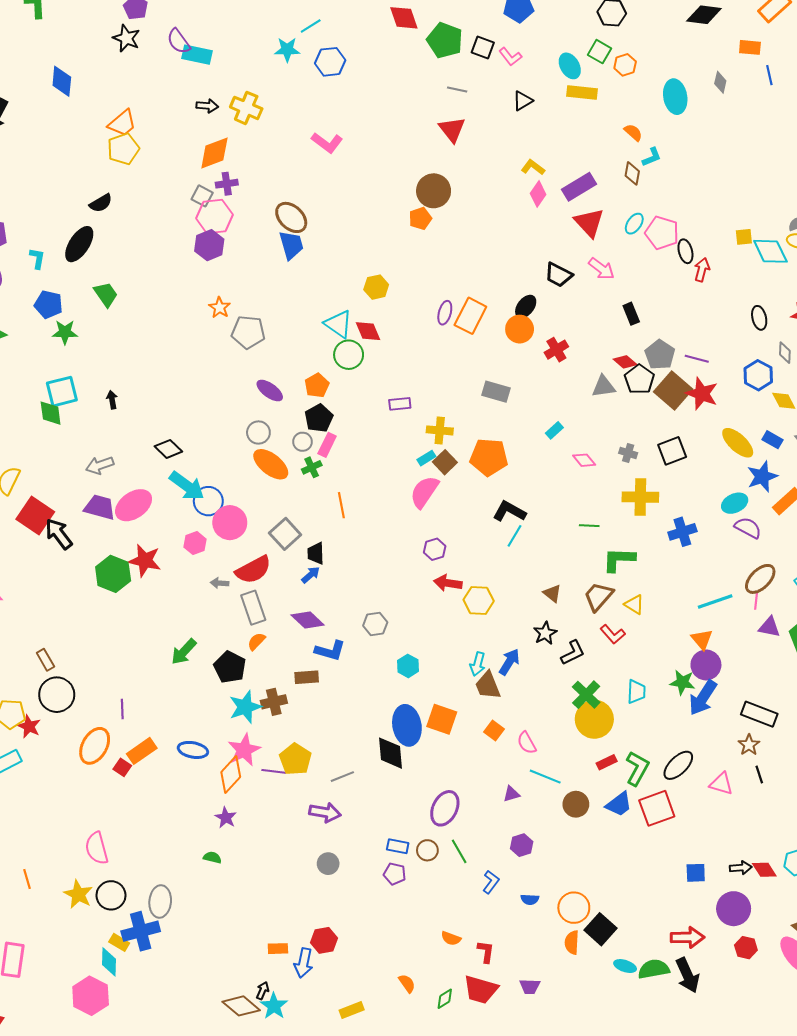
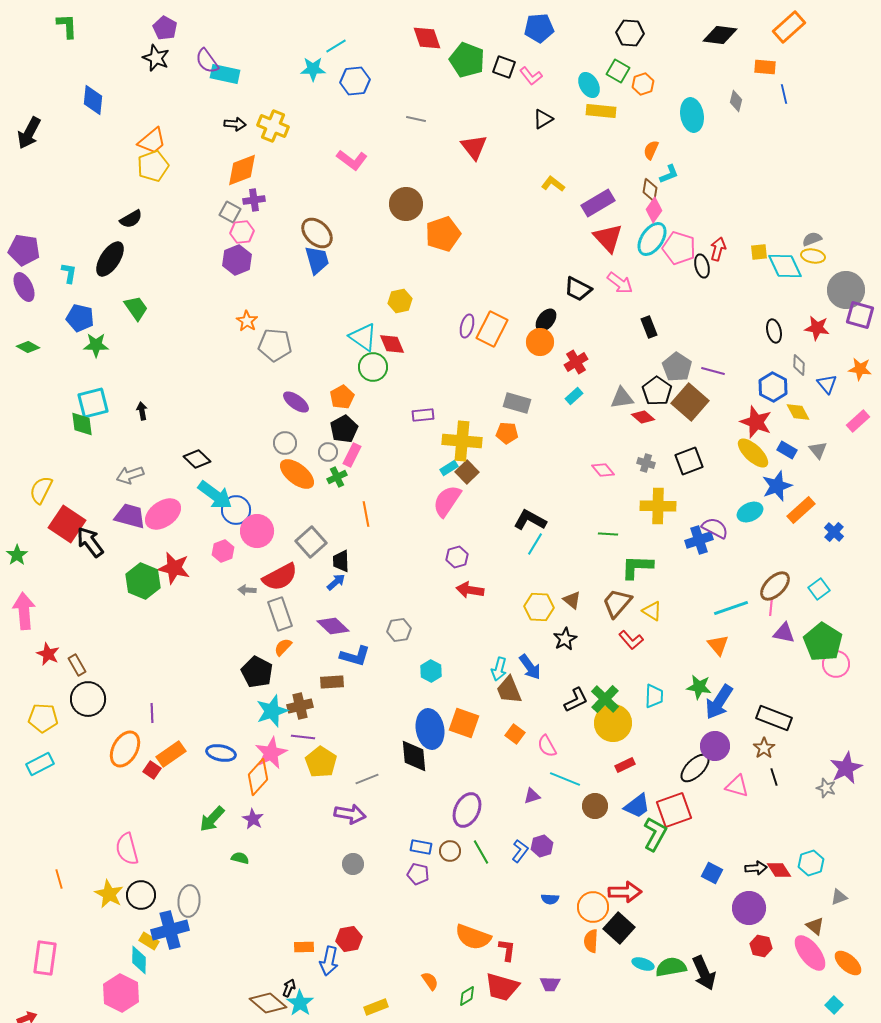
gray line: (457, 89) -> (416, 119), moved
orange semicircle: (633, 132) -> (651, 150), turned -108
brown circle: (434, 191) -> (406, 204), moved
pink diamond: (538, 194) -> (654, 210), moved
pink hexagon: (214, 216) -> (242, 232), size x0.7
orange pentagon: (420, 218) -> (443, 234), size x1.6
cyan ellipse: (634, 224) -> (652, 239), size x1.6
red arrow: (702, 270) -> (718, 249), moved
red diamond: (625, 362) -> (643, 417), moved
red star: (702, 394) -> (756, 422), moved
yellow cross: (440, 430) -> (462, 441), size x1.5
cyan rectangle: (554, 430) -> (574, 396), moved
orange pentagon: (489, 457) -> (507, 433), moved, size x0.6
purple semicircle: (748, 528) -> (715, 528), moved
yellow hexagon: (479, 600) -> (539, 607), moved
green arrow: (184, 652) -> (212, 819), moved
black L-shape: (573, 653) -> (576, 700), moved
blue arrow: (509, 662) -> (530, 667), turned 112
purple circle: (706, 665) -> (715, 746), moved
red star: (29, 726) -> (48, 654), moved
green L-shape: (637, 768) -> (655, 834), moved
purple line: (274, 771) -> (303, 737), moved
blue square: (696, 873) -> (712, 873), turned 30
blue L-shape: (491, 882) -> (520, 851), moved
red arrow: (688, 937) -> (625, 892), moved
orange semicircle: (451, 938) -> (473, 937), size x1.8

